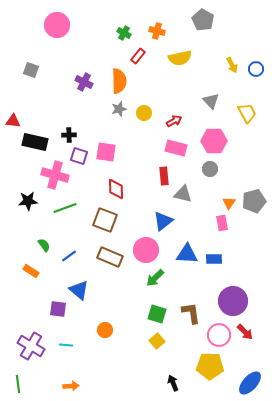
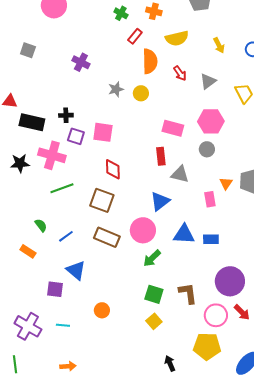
yellow arrow: (232, 65) -> (219, 45), moved
orange semicircle: (119, 81) -> (150, 61), moved
gray triangle: (211, 101) -> (208, 81), turned 36
red arrow: (174, 121) -> (180, 73), moved, turned 84
black star: (28, 201) -> (20, 163), moved
pink rectangle: (222, 223) -> (210, 199), moved

